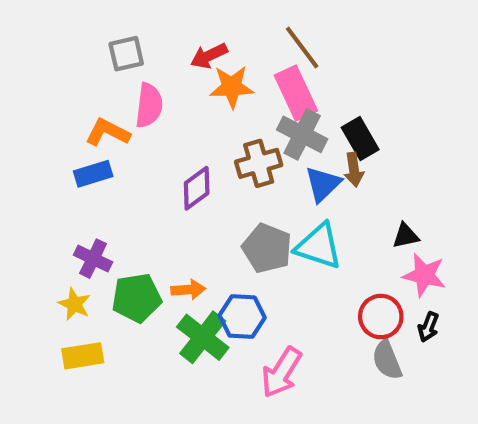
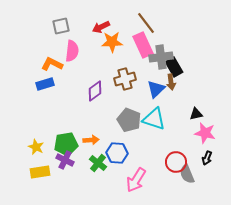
gray cross: (302, 134) -> (161, 57), moved, turned -35
purple cross: (93, 259) -> (65, 160), moved
red circle: (381, 317) -> (176, 162), moved
green cross: (203, 337) -> (98, 163), size x0.7

